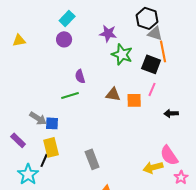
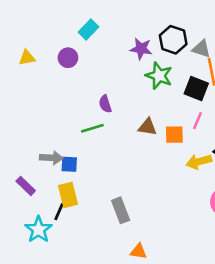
black hexagon: (147, 18) -> (173, 40), moved
purple circle: (64, 39) -> (68, 58), moved
gray arrow: (38, 118) -> (51, 158), turned -30
yellow arrow: (153, 167) -> (199, 162), moved

